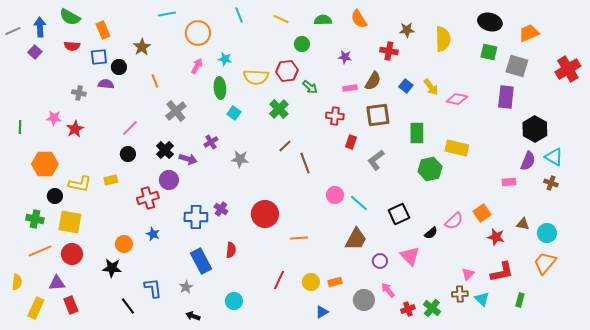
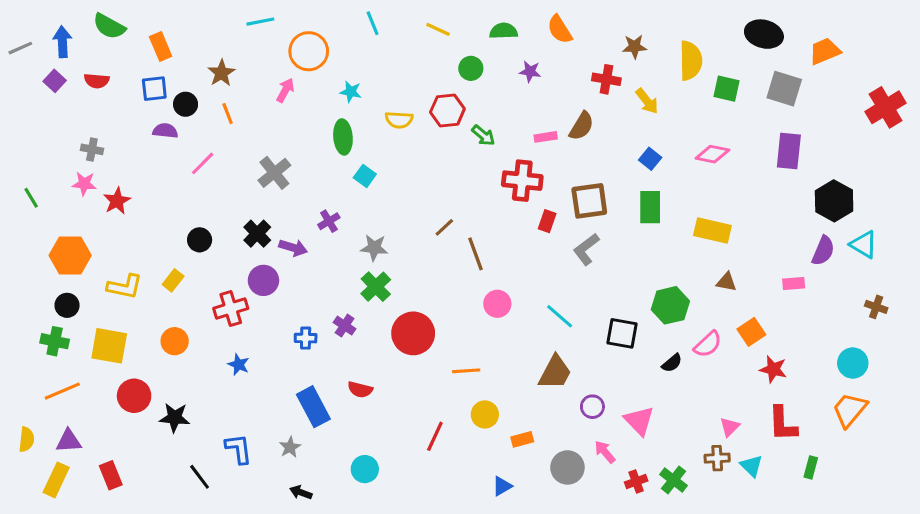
red semicircle: (72, 46) -> (97, 81), moved
green square: (489, 52) -> (726, 89), moved
purple star: (345, 57) -> (530, 71), moved
pink arrow: (197, 66) -> (285, 90), moved
gray square: (517, 66) -> (784, 89), moved
yellow semicircle: (256, 77) -> (399, 120), size x0.7
orange line: (155, 81) -> (228, 114), moved
blue square: (406, 86) -> (650, 159), moved
yellow arrow: (431, 87) -> (647, 101), moved
gray cross: (79, 93) -> (92, 149), moved
green cross: (279, 109) -> (376, 287), moved
brown square: (378, 115) -> (589, 201), moved
red cross: (335, 116) -> (522, 181), size x1.4
green line: (20, 127) -> (31, 198), turned -32
pink line: (130, 128) -> (203, 163), moved
green hexagon: (430, 169) -> (670, 305), moved
yellow rectangle: (111, 180) -> (173, 280), turned -40
brown cross: (551, 183) -> (876, 307), moved
pink circle: (335, 195) -> (497, 304), moved
black circle: (55, 196) -> (67, 305), moved
black square: (399, 214) -> (622, 333), turned 35
blue cross: (196, 217) -> (306, 338), size x0.6
brown triangle: (523, 224) -> (726, 282), moved
orange circle: (124, 244) -> (175, 341), moved
red semicircle: (231, 250) -> (360, 390), turned 98
red circle: (72, 254) -> (134, 396), moved
pink triangle: (410, 256) -> (639, 421), moved
red L-shape: (502, 272) -> (783, 424), turned 100
yellow circle: (311, 282) -> (485, 414), moved
purple triangle: (57, 283) -> (69, 441), moved

